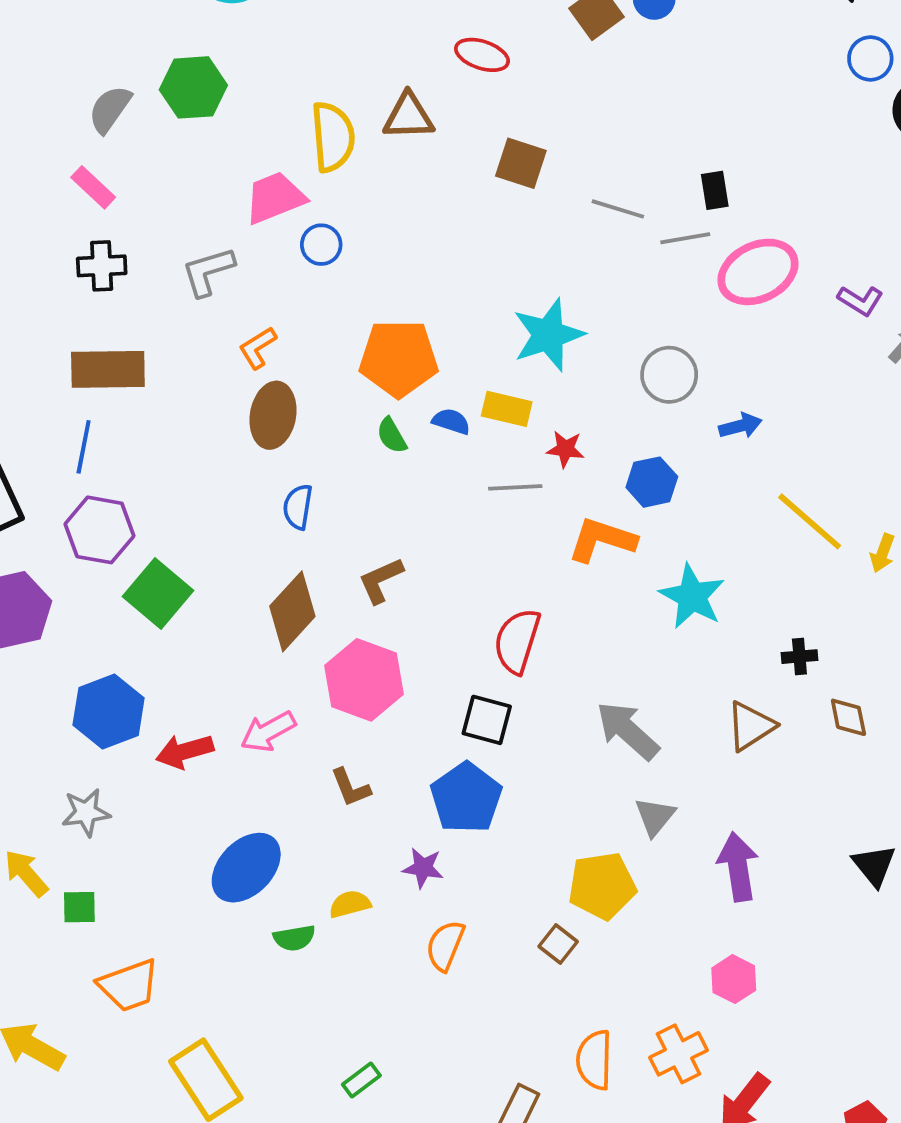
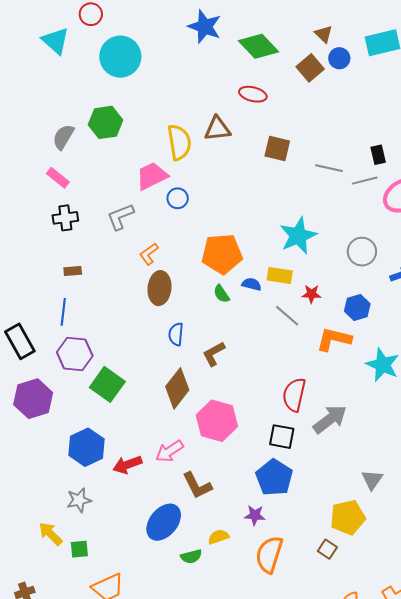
brown rectangle: (108, 369) -> (73, 271), size x0.5
gray line: (515, 487) -> (287, 316), turned 48
brown L-shape: (381, 580) -> (214, 354), moved
gray arrow: (628, 731) -> (330, 419), moved, turned 105
brown L-shape: (351, 787) -> (197, 486), moved, size x1.4
orange semicircle: (445, 946) -> (269, 554), size x1.4

